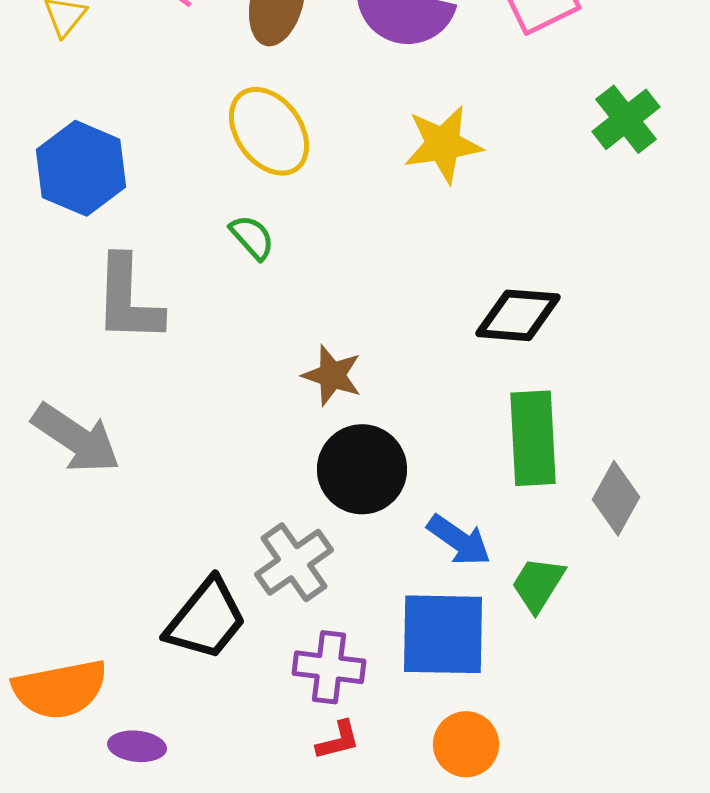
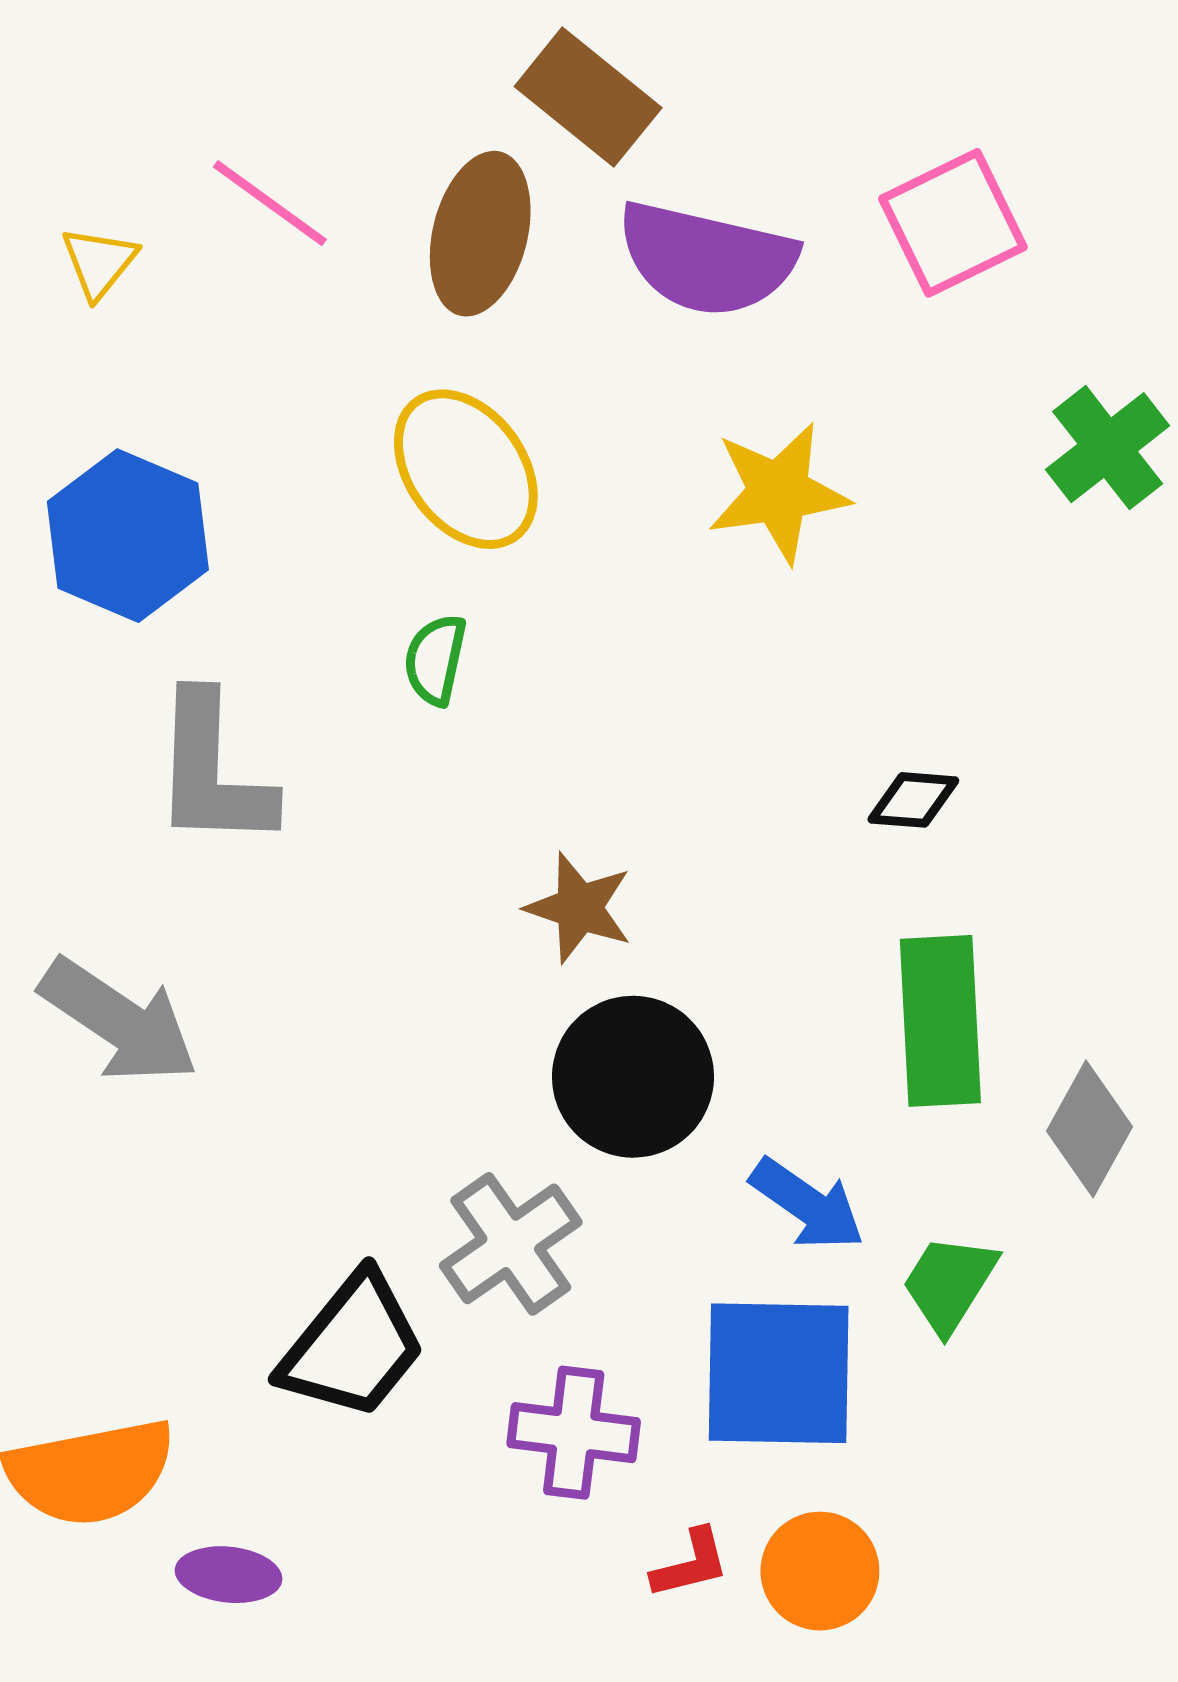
green semicircle: (252, 237) -> (435, 660), turned -126
black diamond: (518, 315) -> (913, 800), size x0.6
red L-shape: (338, 740) -> (691, 1564), moved

